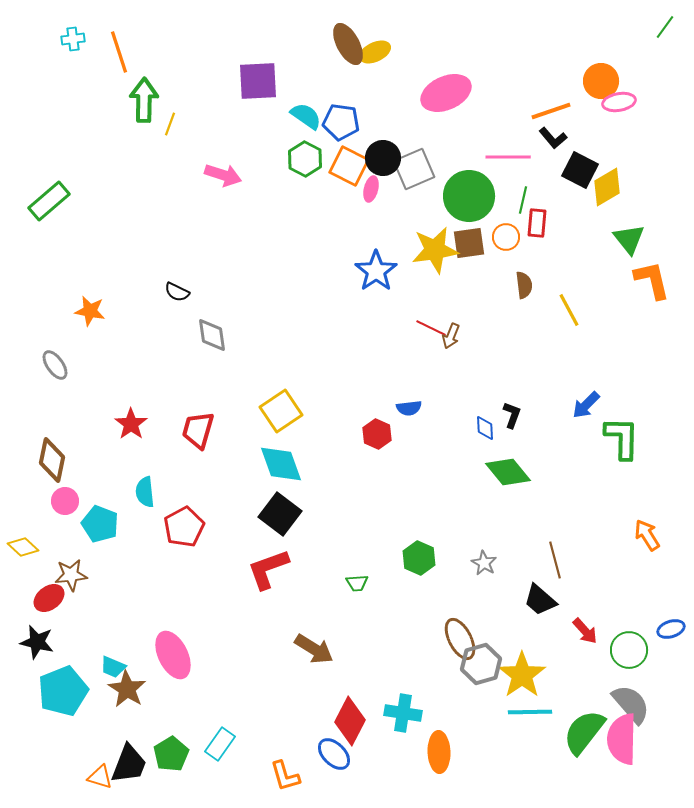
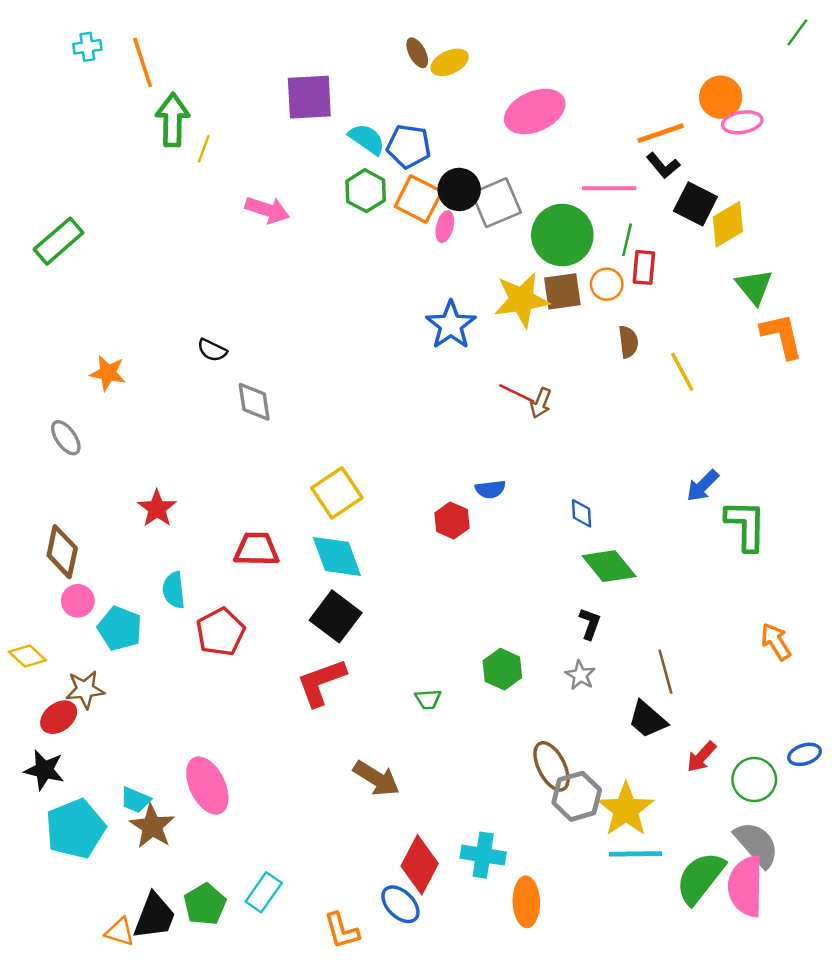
brown ellipse: (348, 44) -> (417, 53), size x0.6
black L-shape: (512, 415) -> (590, 624), moved
red trapezoid: (198, 430) -> (256, 549), moved, turned 75
red arrow: (585, 631) -> (701, 757), turned 84

